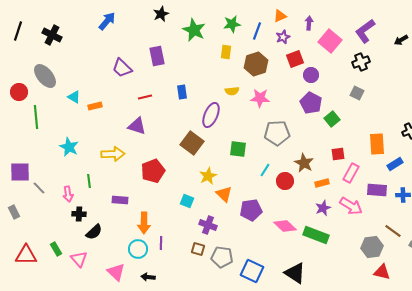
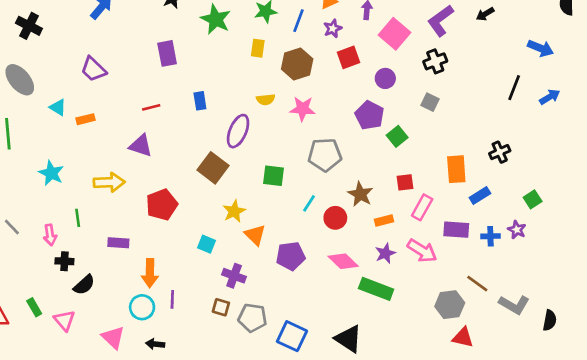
black arrow: (401, 40) -> (485, 14), moved
purple trapezoid: (122, 68) -> (93, 69), moved
purple circle: (311, 75) -> (385, 78), moved
pink diamond: (285, 226) -> (343, 261), moved

